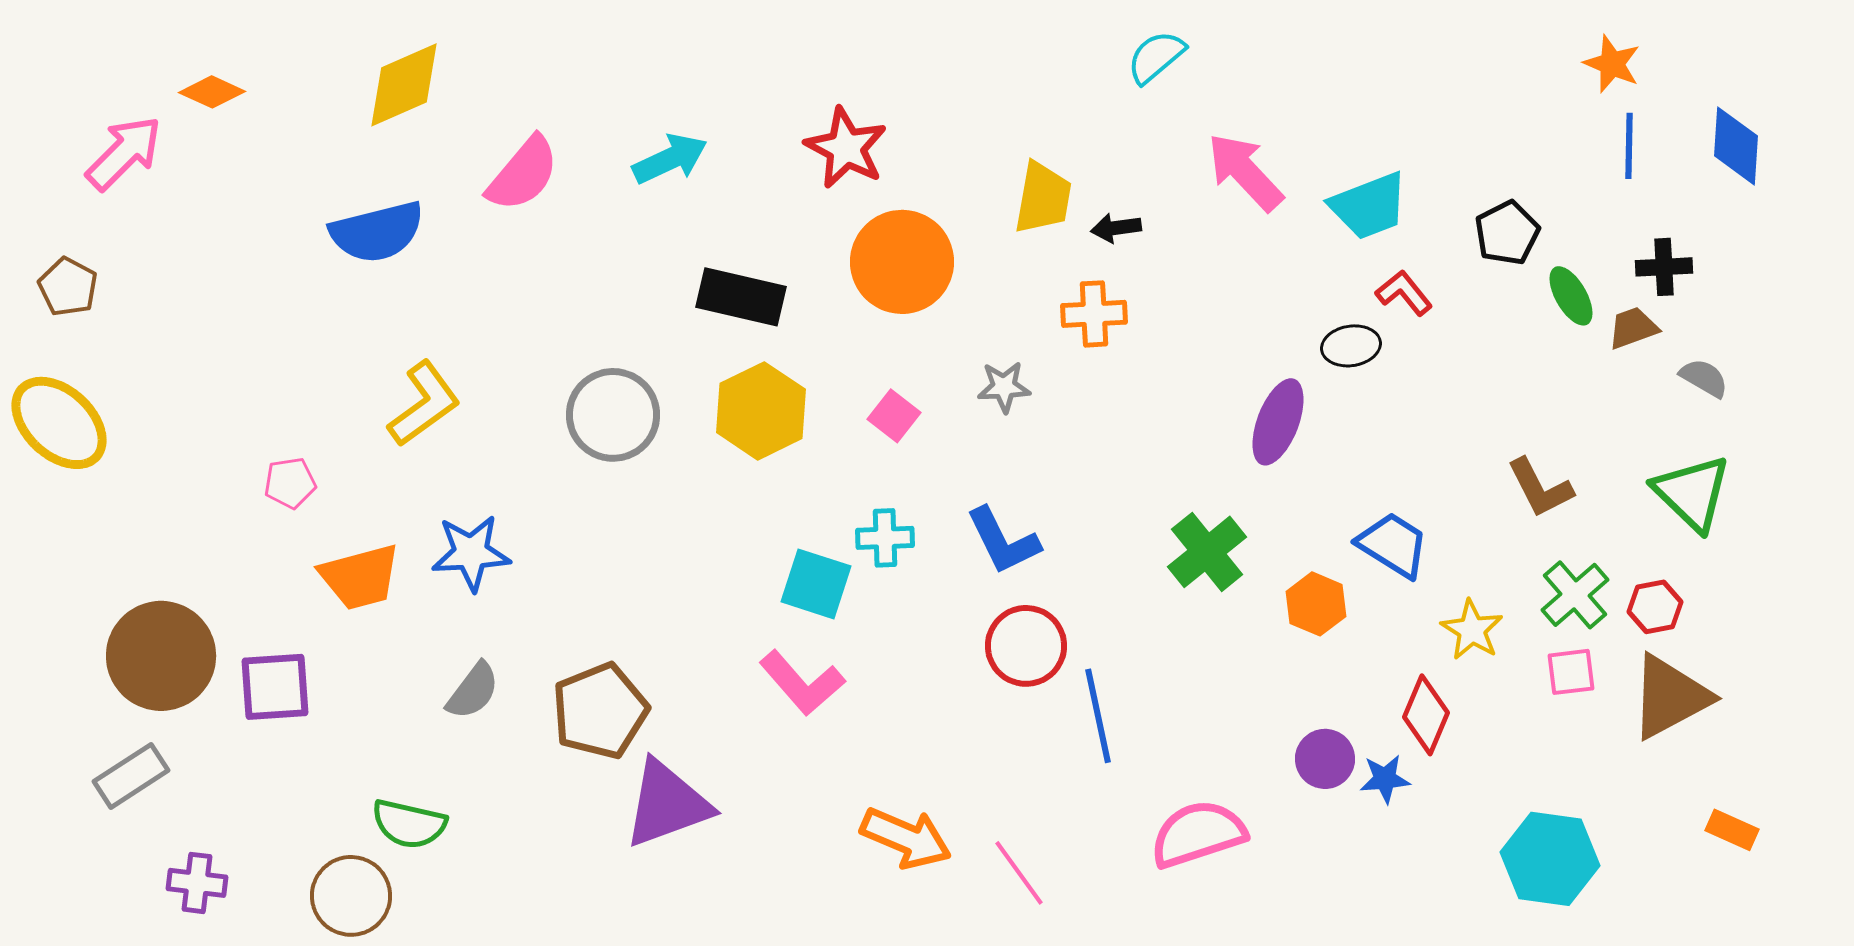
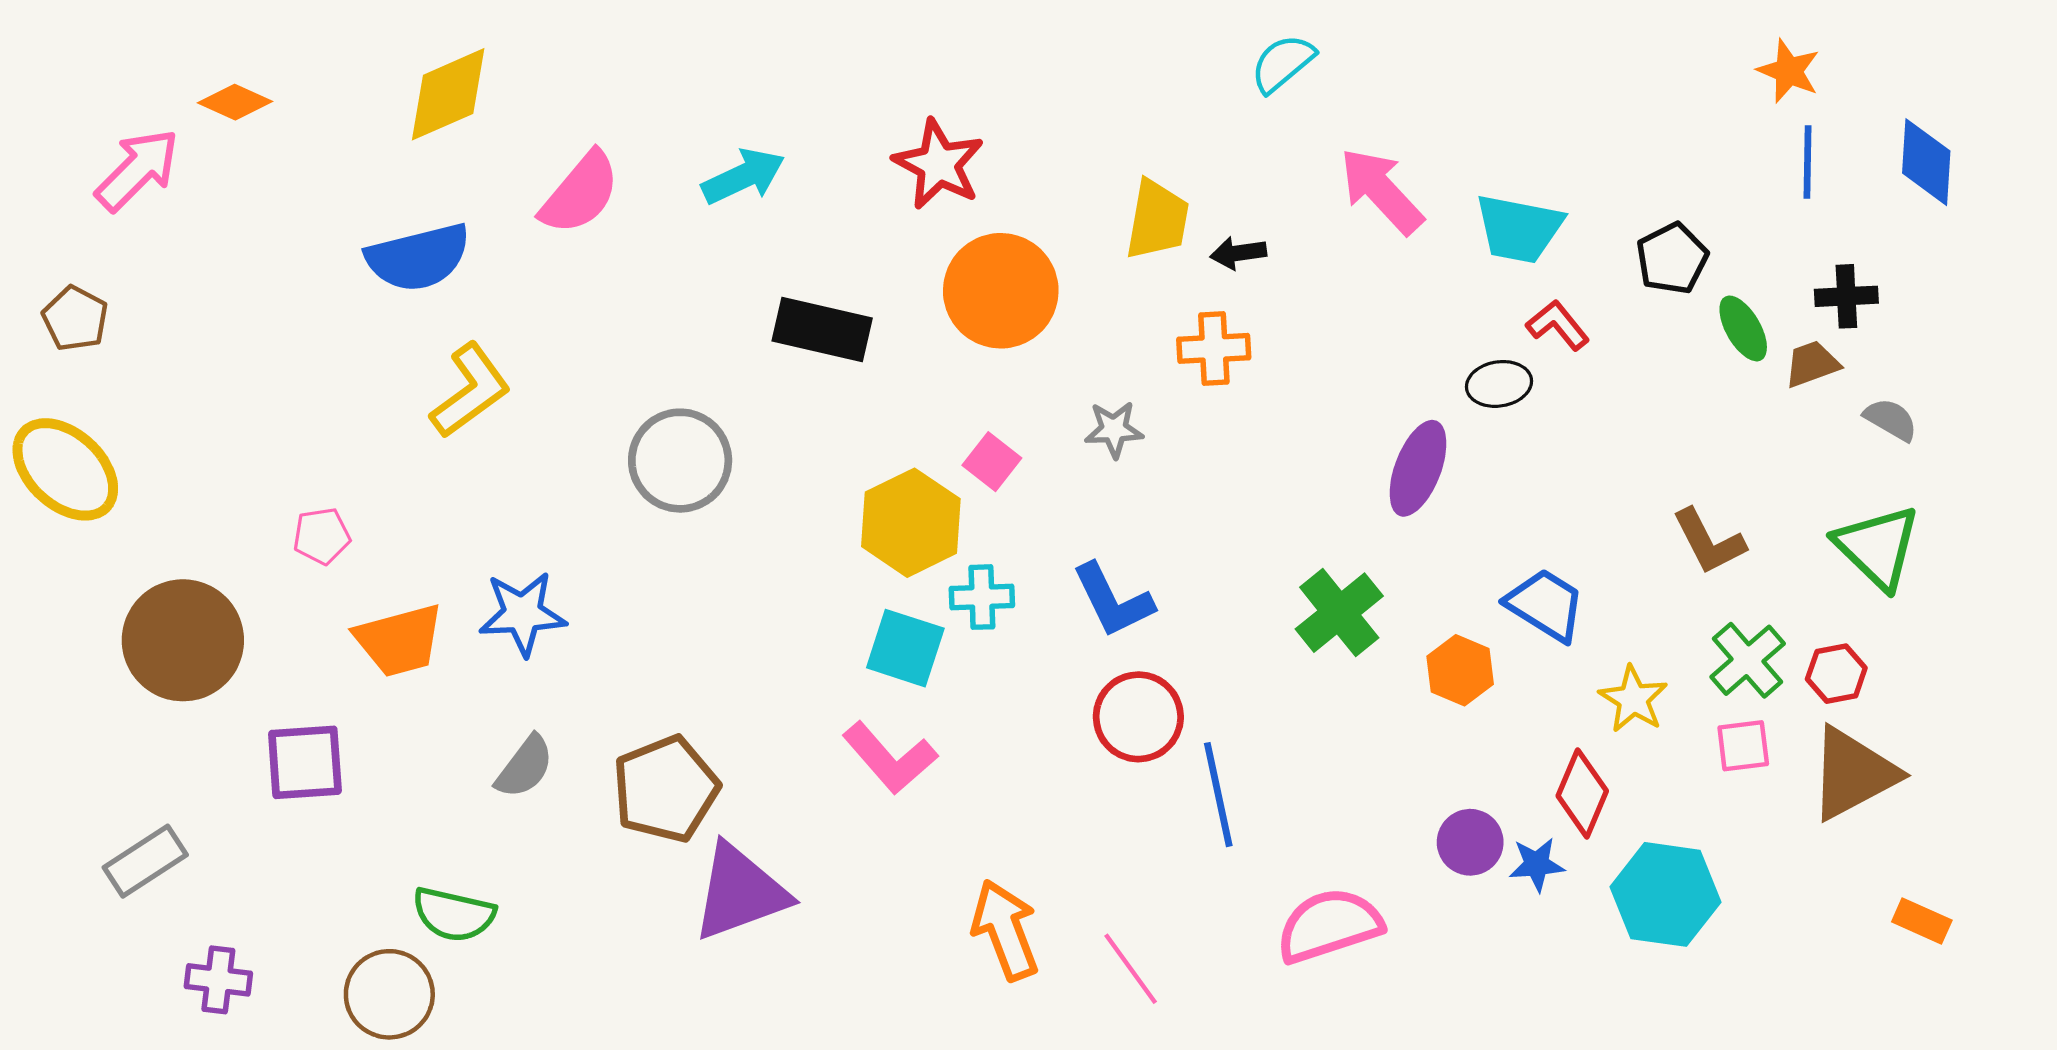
cyan trapezoid: (1369, 206) -> (1519, 229), turned 32
yellow L-shape: (424, 404) -> (470, 391), moved
yellow hexagon: (761, 411) -> (911, 523), moved
brown circle: (161, 656) -> (183, 640), moved
orange arrow: (906, 838) -> (1005, 930), turned -134
cyan hexagon: (1550, 859) -> (1665, 894), moved

